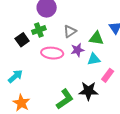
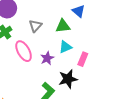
purple star: (77, 50) -> (47, 58), moved
pink ellipse: (52, 53) -> (24, 51), turned 70

